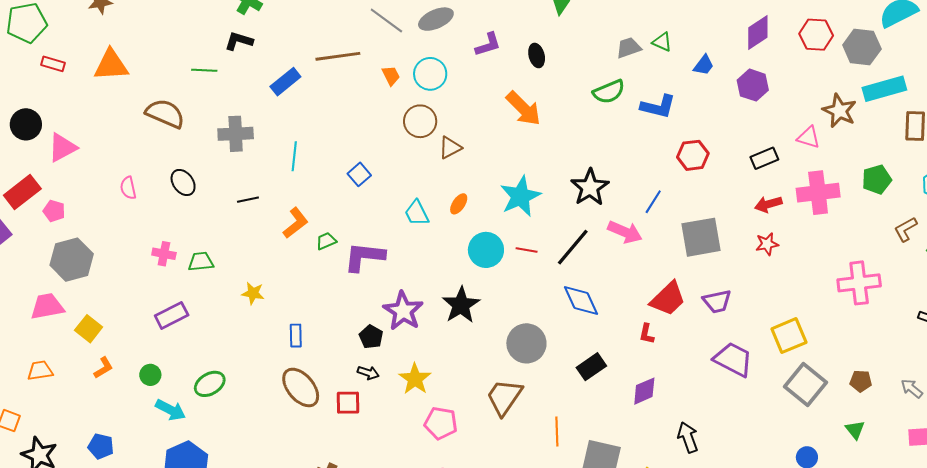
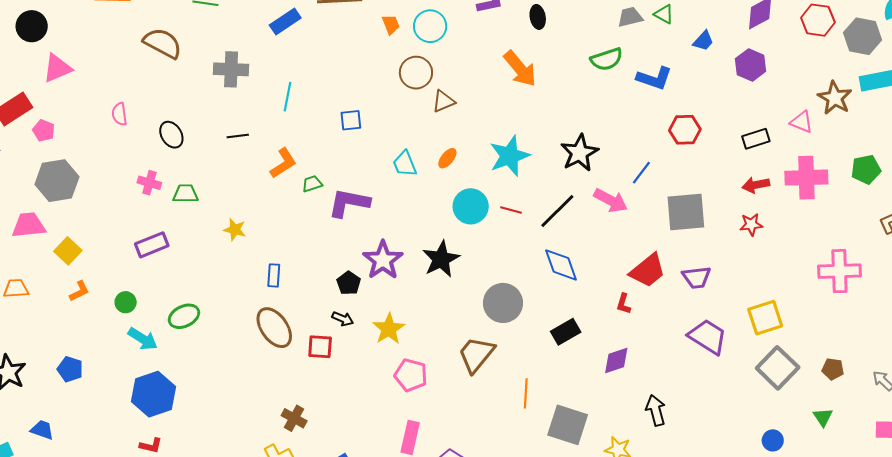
black circle: (26, 124) -> (32, 26), moved
blue square: (359, 174) -> (351, 120), turned 30
black ellipse: (183, 182) -> (171, 135), moved

